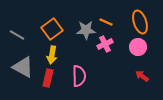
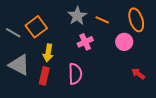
orange square: (52, 29) -> (36, 27), moved
gray star: (86, 30) -> (77, 16), moved, turned -30
pink cross: (105, 44) -> (85, 42), moved
pink circle: (138, 47) -> (124, 42), moved

